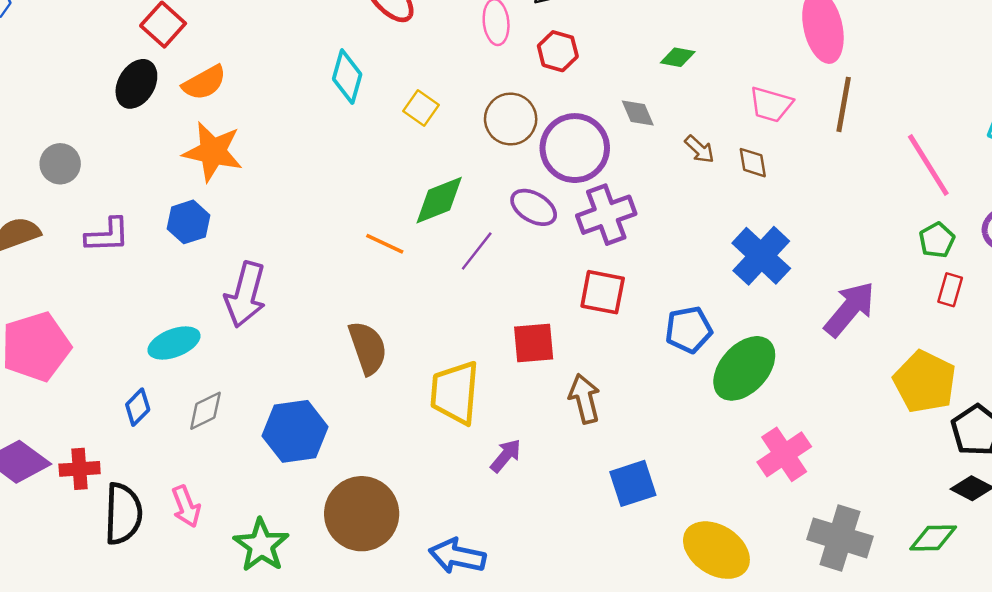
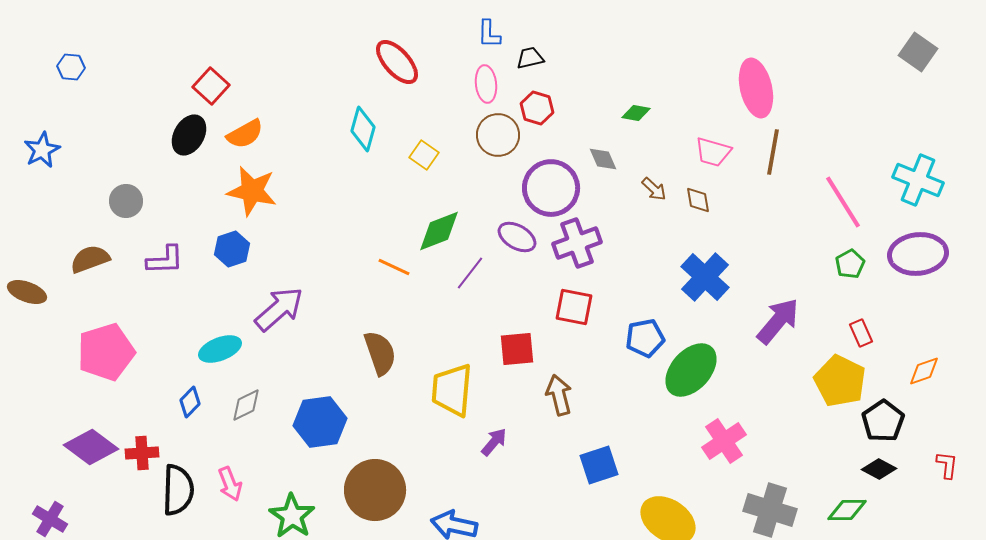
brown circle: (511, 119) -> (498, 135), moved
red rectangle: (950, 290) -> (861, 333), moved, turned -40
purple arrow: (245, 295) -> (279, 309), turned -146

